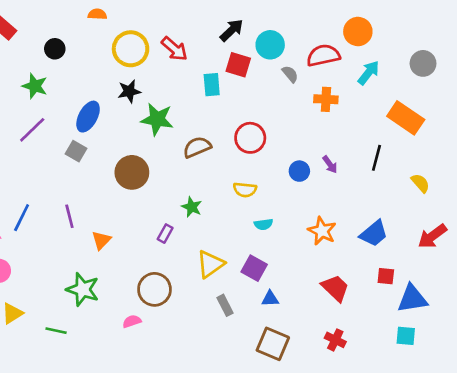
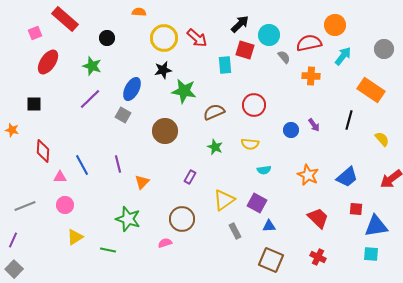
green star: (192, 207) -> (215, 147), moved
blue line: (22, 218) -> (82, 165), turned -55

